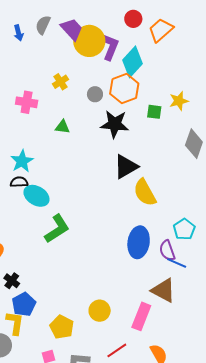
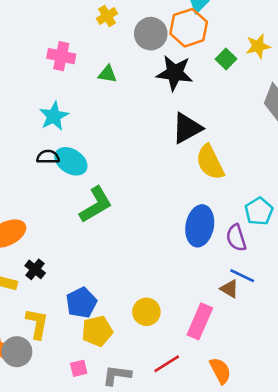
gray circle: (95, 94) -> (151, 34), size x1.6
pink cross: (27, 102) -> (61, 56), moved
green square: (154, 112) -> (226, 59), turned 35
black semicircle: (19, 182) -> (48, 157), moved
blue line: (177, 263) -> (242, 276), moved
brown triangle: (163, 290) -> (229, 289), size x0.6
blue pentagon: (24, 304) -> (81, 303), moved
yellow pentagon: (62, 327) -> (97, 331), turned 30

